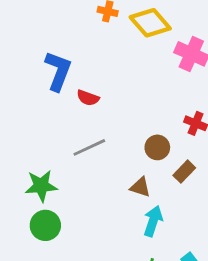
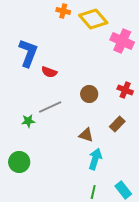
brown circle: (157, 147) -> (89, 94), moved
green star: (41, 186) -> (28, 121), moved, size x0.6

